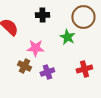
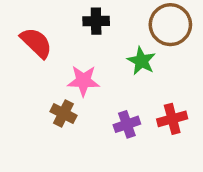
purple cross: (47, 72) -> (127, 124), moved

